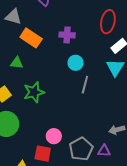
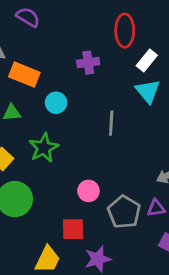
purple cross: (67, 35) -> (88, 63), moved
cyan circle: (76, 63) -> (56, 103), moved
pink circle: (54, 136) -> (88, 191), moved

